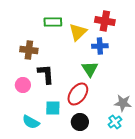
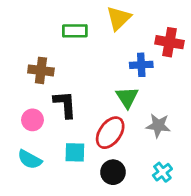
red cross: (105, 21) -> (170, 42), moved
yellow triangle: (78, 32) -> (119, 18), moved
gray star: (123, 103) -> (158, 126), moved
cyan semicircle: (31, 122) -> (30, 159), moved

